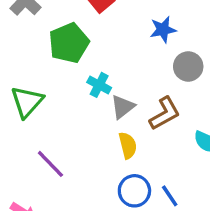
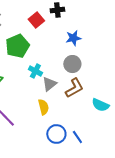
gray circle: (188, 66) -> (72, 64), moved
yellow semicircle: (128, 145) -> (43, 107), moved

